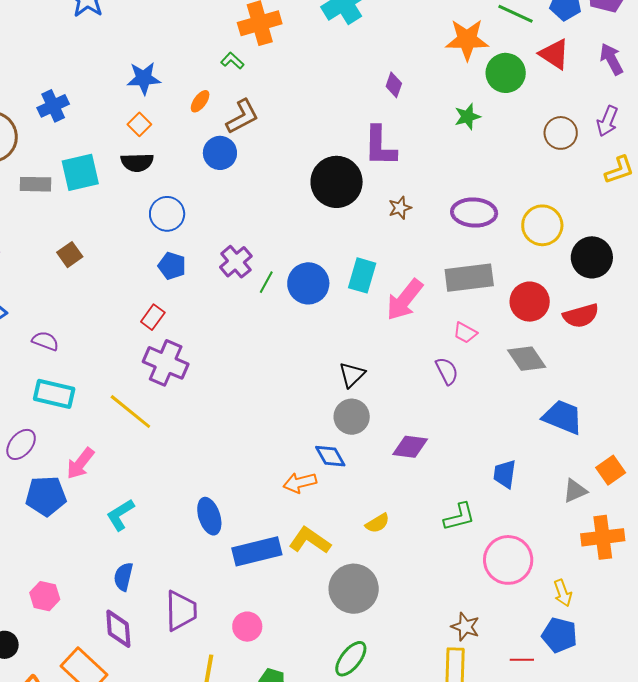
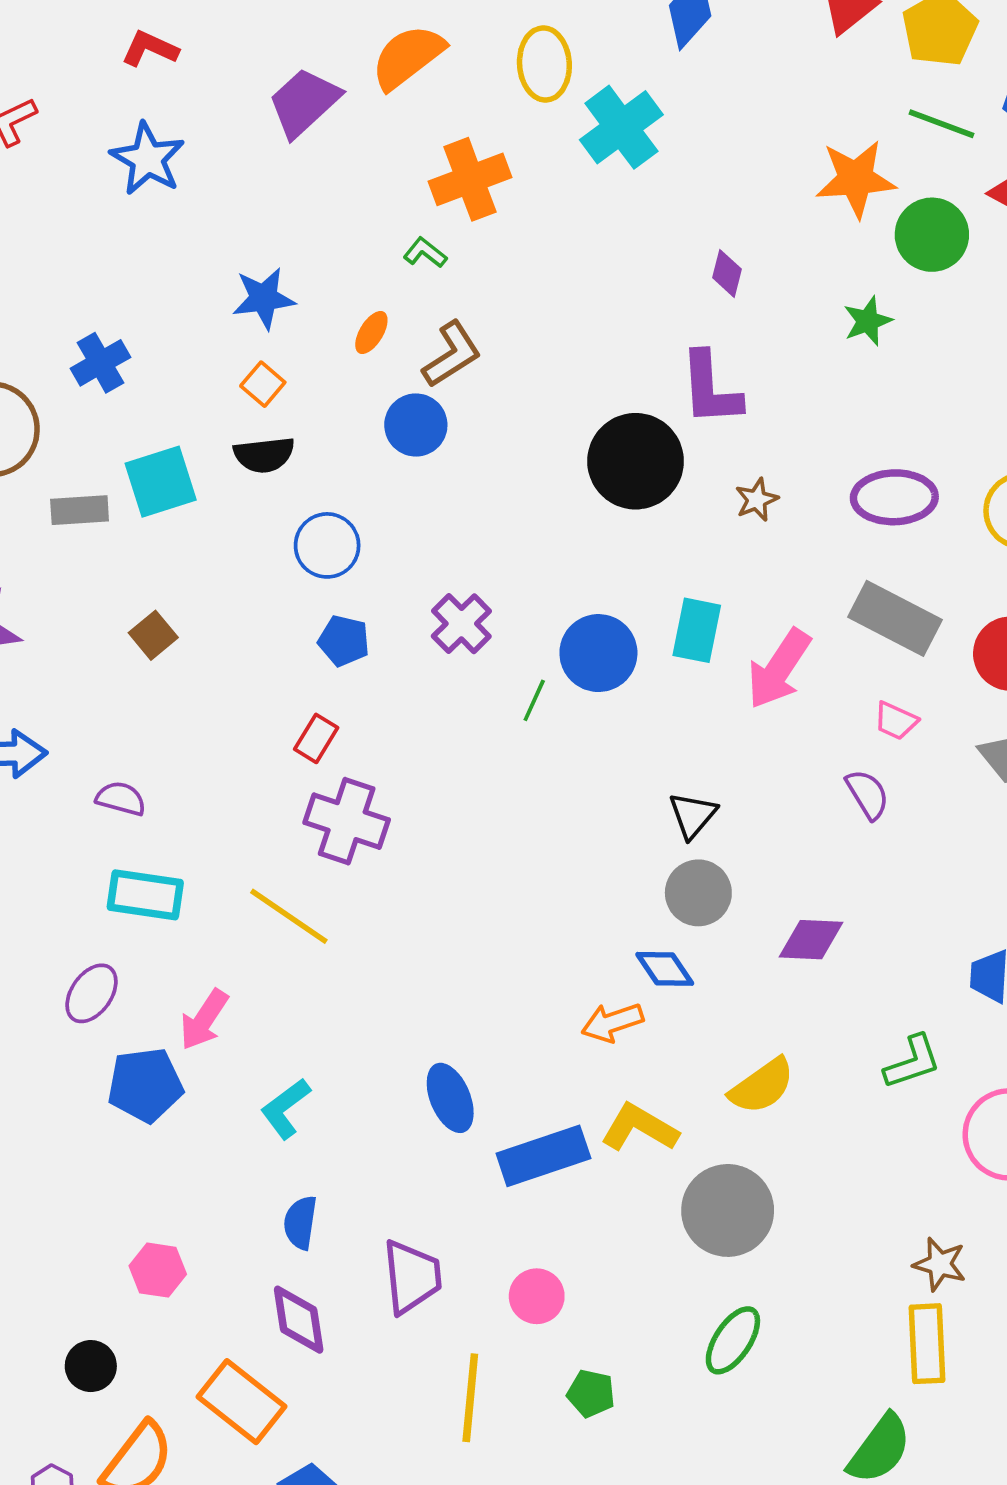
gray rectangle: (469, 278) -> (895, 618), turned 39
green line: (266, 282) -> (534, 700), moved
yellow semicircle: (377, 523) -> (762, 1086), size x1.5

